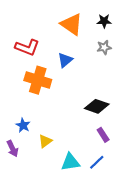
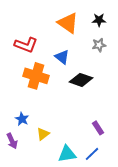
blue triangle: (65, 60) -> (62, 57), turned -42
black diamond: (97, 106) -> (81, 80), moved

